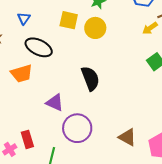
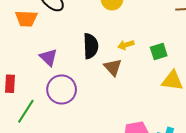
yellow arrow: (150, 28) -> (126, 45), moved
brown triangle: (127, 137) -> (113, 67), moved

